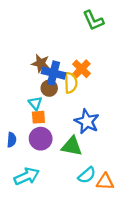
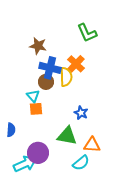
green L-shape: (93, 20) -> (87, 33), moved
brown star: (41, 63) -> (38, 46), moved
blue star: (87, 121) -> (81, 113), size x0.6
purple circle: (41, 139) -> (38, 153), moved
orange triangle: (105, 182) -> (92, 145), moved

